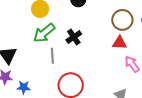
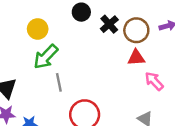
black cross: (74, 37) -> (109, 24), moved

